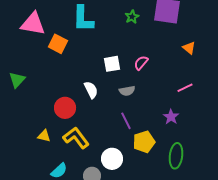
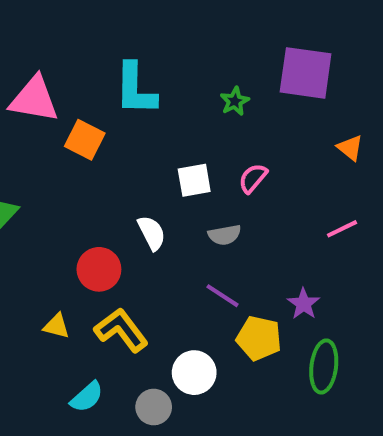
green star: (132, 17) -> (235, 101), moved
purple star: (171, 117) -> (303, 304), moved
purple line: (126, 121) -> (223, 296), turned -30
yellow pentagon: (144, 142) -> (259, 338), turned 30

